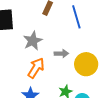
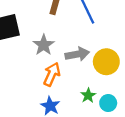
gray arrow: (61, 54) -> (77, 54), size x1.5

